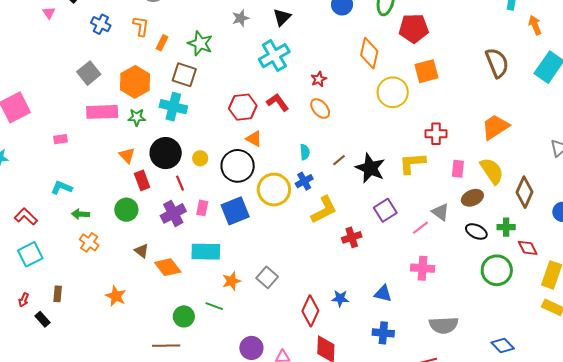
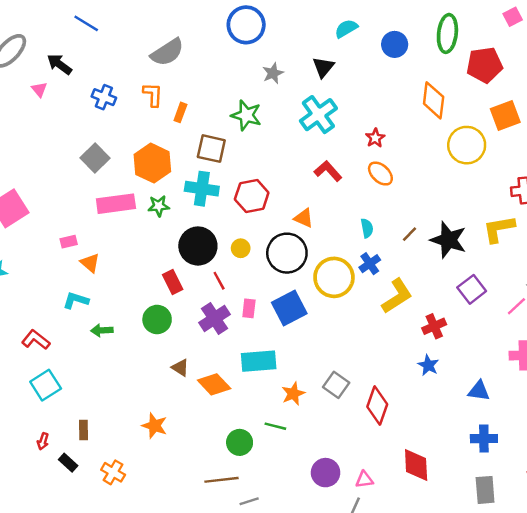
green star: (200, 43) -> (246, 115), moved
red hexagon: (243, 107) -> (252, 196), moved
orange triangle: (127, 155) -> (90, 263), moved
orange cross: (89, 242) -> (113, 472), moved
blue star: (340, 298) -> (428, 365), moved, turned 30
red diamond: (310, 311) -> (377, 405), moved

